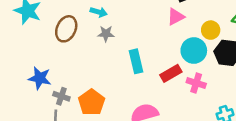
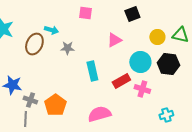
cyan arrow: (99, 12) -> (51, 30), moved
pink triangle: (176, 17) -> (114, 40), moved
yellow circle: (211, 30) -> (157, 37), moved

